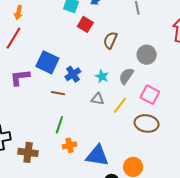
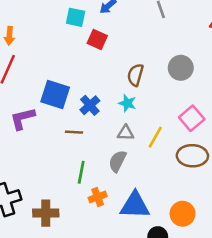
brown semicircle: (110, 40) -> (135, 75), moved
gray semicircle: (126, 76) -> (117, 161), moved
pink square: (150, 95) -> (192, 118), turned 30

